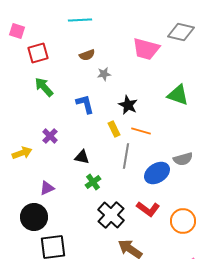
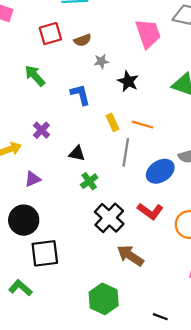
pink trapezoid: (146, 49) -> (148, 34), turned -124
red square: (38, 53) -> (50, 34), moved
black star: (128, 105) -> (128, 81), moved
purple triangle: (47, 188) -> (33, 179), moved

